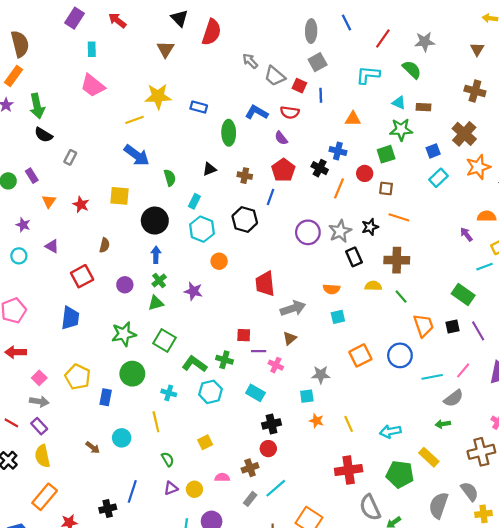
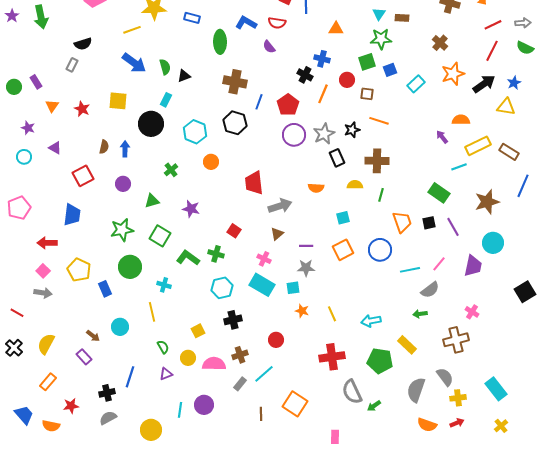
cyan triangle: (399, 103) -> (379, 14), turned 40
brown cross: (464, 134) -> (440, 43), size x0.7
black semicircle: (43, 135) -> (83, 44), moved, turned -48
blue square: (433, 151) -> (390, 70), moved
black triangle: (209, 169) -> (184, 76), moved
red pentagon: (283, 170) -> (288, 105), moved
brown cross: (245, 176) -> (235, 82), size x1.6
green semicircle: (170, 178) -> (165, 67), moved
cyan rectangle: (194, 201) -> (166, 100), moved
blue arrow: (156, 255) -> (125, 149), moved
green cross: (159, 280) -> (171, 170), moved
purple star: (193, 291) -> (191, 209), moved
green line: (401, 297) -> (381, 195), turned 56
cyan square: (338, 317) -> (343, 218), moved
red square: (244, 335) -> (234, 231), turned 32
purple line: (259, 351) -> (306, 246), moved
red arrow: (16, 352) -> (47, 243), moved
cyan hexagon: (210, 392) -> (222, 288), moved
cyan rectangle: (255, 393) -> (262, 285), moved, size x1.4
blue rectangle: (106, 397) -> (105, 289), turned -35
black cross: (272, 424) -> (233, 320), moved
purple rectangle: (39, 426) -> (84, 357), moved
red circle: (268, 449) -> (276, 340), moved
yellow semicircle: (42, 456) -> (46, 344), turned 40
pink semicircle: (222, 477) -> (214, 364), size x1.6
yellow circle: (194, 489) -> (188, 358), moved
orange rectangle: (45, 497) -> (48, 382), size x0.7

